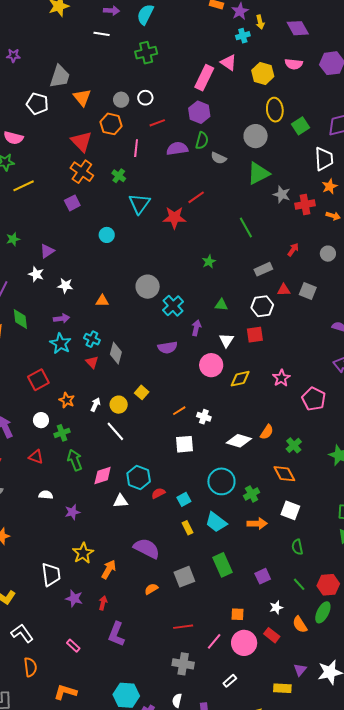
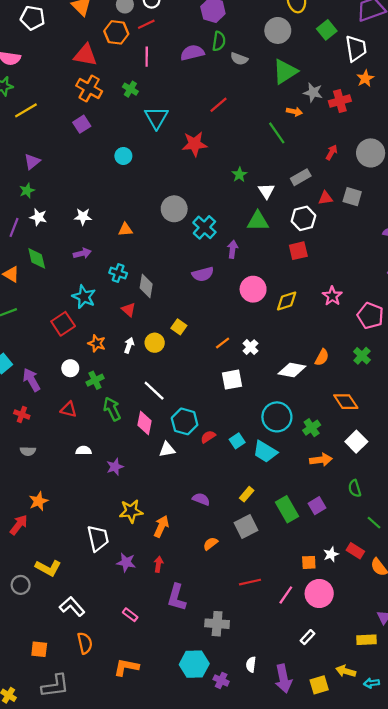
red line: (157, 123) -> (146, 24), moved
green square: (301, 126) -> (327, 30), moved
red triangle: (81, 142) -> (85, 55), turned -30
orange arrow: (333, 216) -> (294, 112), moved
red star: (174, 218) -> (195, 144), moved
green star: (13, 239) -> (27, 191), moved
purple triangle: (47, 251) -> (32, 162), moved
gray circle: (328, 254) -> (371, 153), size x1.6
white star: (36, 274) -> (38, 217), moved
green triangle: (221, 305) -> (258, 221), size x1.5
white triangle: (226, 340) -> (266, 191), moved
cyan star: (60, 343) -> (84, 297), moved
red triangle: (92, 362) -> (129, 310), moved
white cross: (204, 417) -> (250, 347), turned 32
white line: (115, 431) -> (154, 391), moved
green cross: (294, 445) -> (362, 356), moved
pink diamond: (103, 475) -> (144, 423), turned -55
white square: (290, 510) -> (356, 442), turned 30
cyan trapezoid: (216, 522) -> (265, 452), moved
yellow rectangle: (187, 528) -> (247, 494), moved, turned 72
green semicircle: (297, 547) -> (355, 488), moved
purple semicircle: (147, 548) -> (201, 499), size x0.6
yellow star: (83, 553) -> (131, 511), turned 30
purple square: (263, 576) -> (317, 506), moved
white star: (276, 607) -> (331, 554), moved
red rectangle: (272, 635) -> (355, 551), moved
gray cross: (183, 664) -> (217, 624), moved

